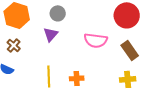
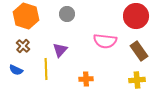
purple triangle: (51, 34) -> (60, 50), moved
yellow line: (49, 76) -> (46, 69), moved

